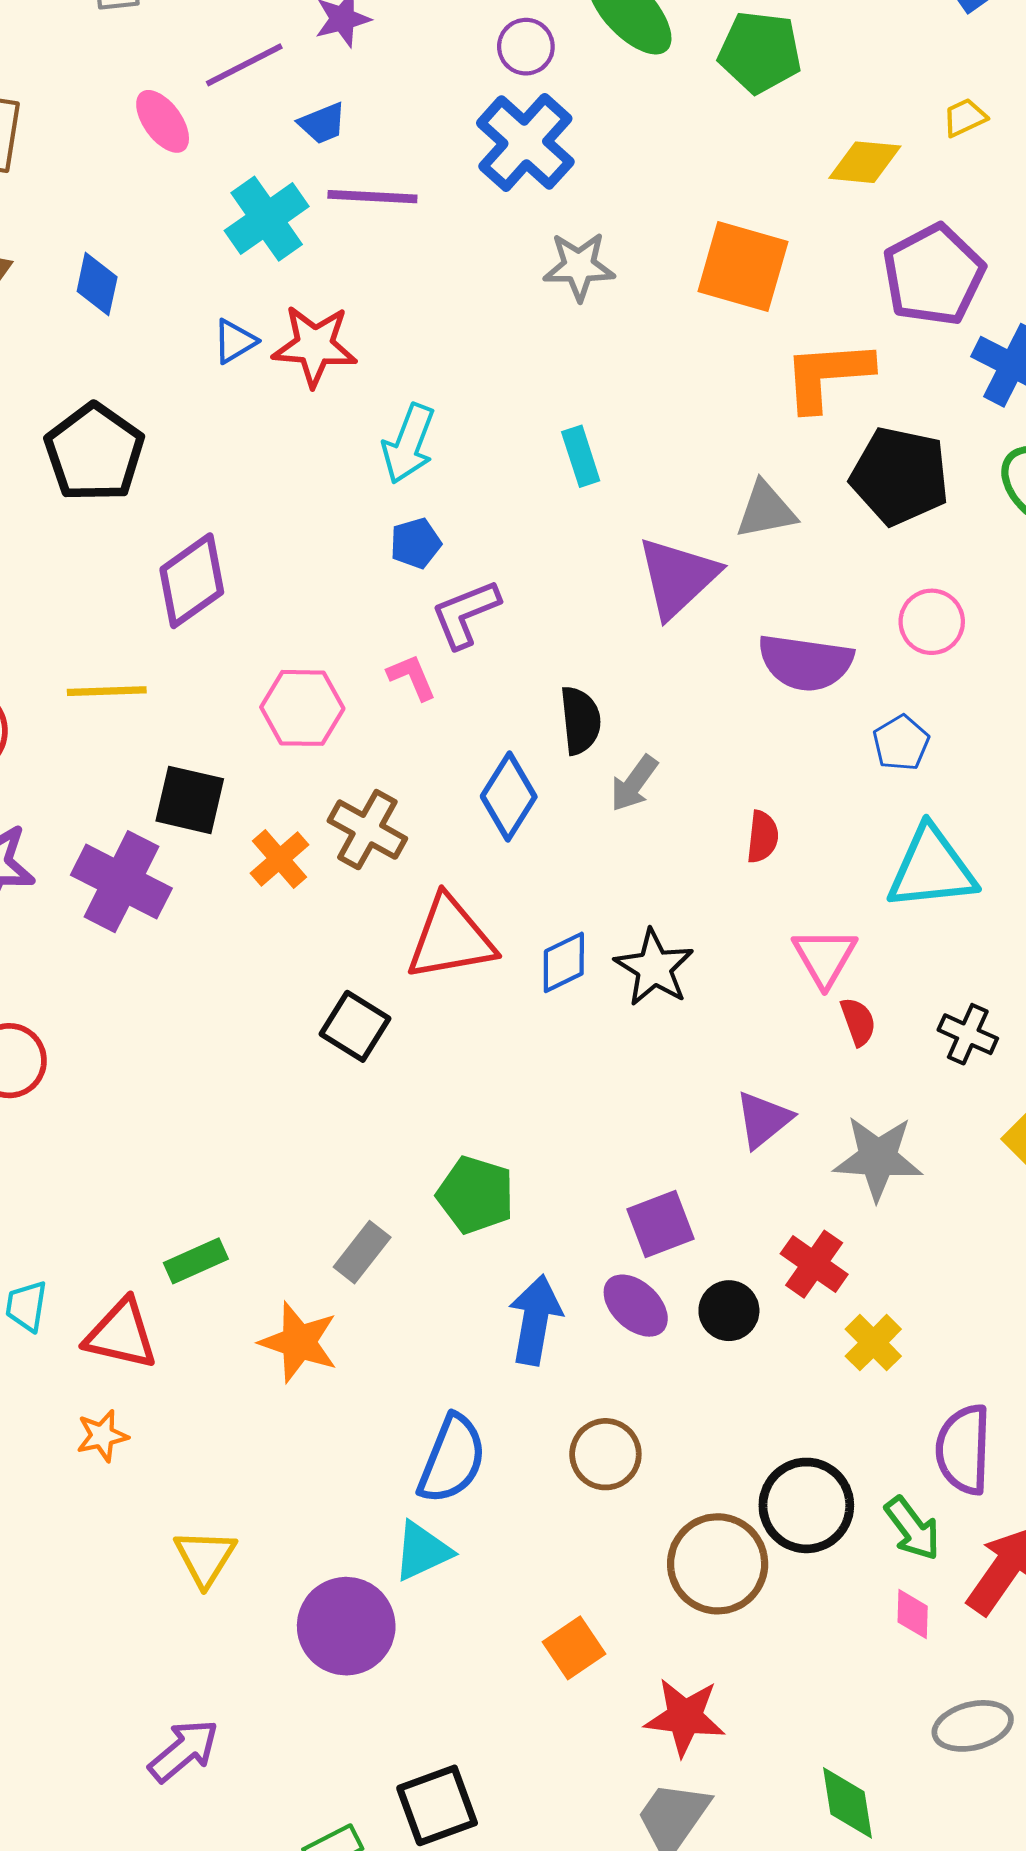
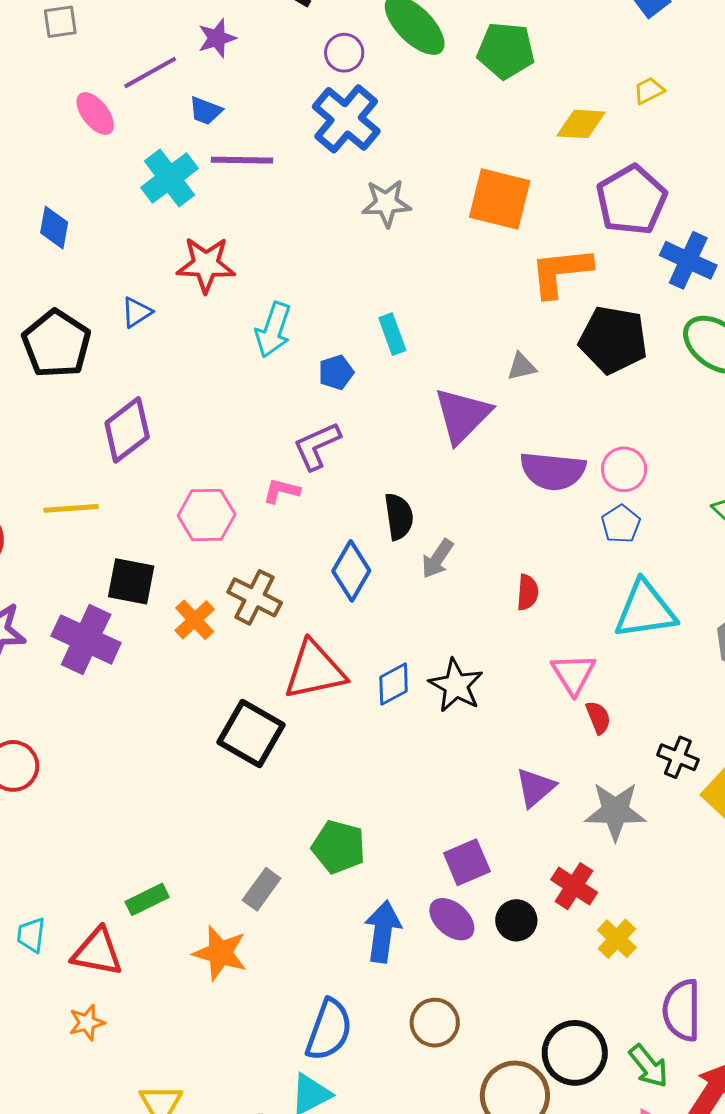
blue trapezoid: (322, 123) -> (206, 111), turned 45
blue triangle: (235, 341) -> (137, 312), moved
gray triangle: (766, 510) -> (522, 367), size x0.7
blue pentagon: (416, 543) -> (336, 372), moved
pink circle: (932, 622) -> (624, 469), moved
pink L-shape: (412, 677) -> (281, 491), turned -51
black square: (355, 1026) -> (251, 733), size x1.4
black cross: (968, 1034) -> (678, 757), moved

